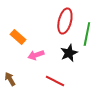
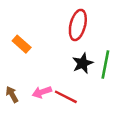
green line: (87, 34) -> (105, 64), moved
pink arrow: (36, 55) -> (42, 92), moved

